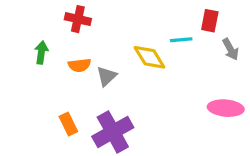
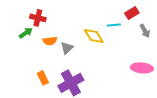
red cross: (78, 19) -> (38, 18), moved
red rectangle: (210, 21) -> (132, 13), turned 48
green arrow: (41, 52) -> (26, 33), turned 48

